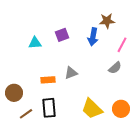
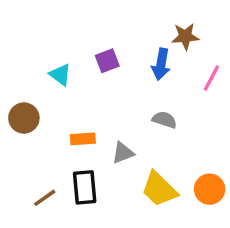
cyan triangle: (35, 43) -> (60, 75), turned 40
gray semicircle: (115, 68) -> (164, 120), moved, turned -120
gray triangle: (71, 73) -> (123, 153), moved
brown circle: (14, 93) -> (24, 118), moved

